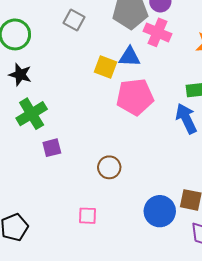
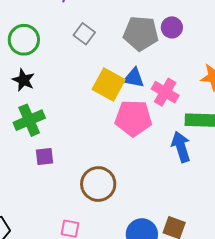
pink cross: (158, 32) -> (165, 92), moved
yellow square: (106, 67) -> (109, 85), size x1.4
brown circle: (109, 167) -> (98, 184), size x1.5

